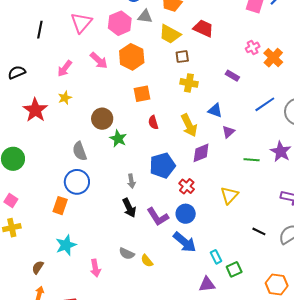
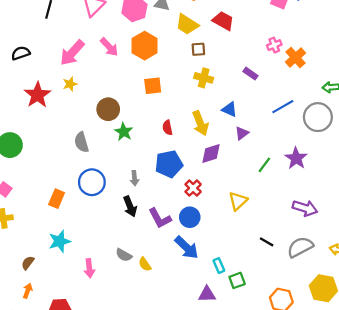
pink arrow: (65, 68) -> (72, 53), size x1.5
red semicircle: (153, 122) -> (167, 128), moved
green line: (252, 160) -> (264, 165), turned -63
blue circle: (77, 182) -> (92, 182), moved

